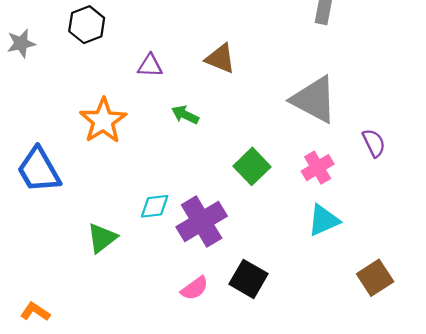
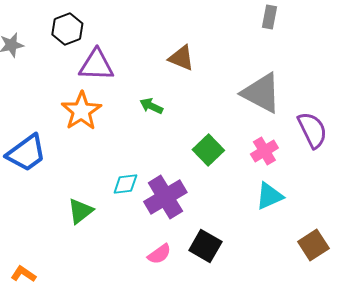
purple triangle: (150, 66) -> (96, 65), moved, size x1.6
purple semicircle: (374, 143) -> (312, 130), size x1.5
blue trapezoid: (39, 170) -> (26, 153), turned -96

